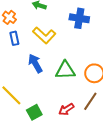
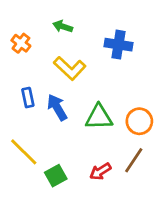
blue rectangle: (14, 38) -> (28, 98), moved

